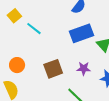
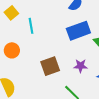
cyan line: (34, 29) -> (31, 26), turned 42
orange circle: (17, 65) -> (12, 50), moved

